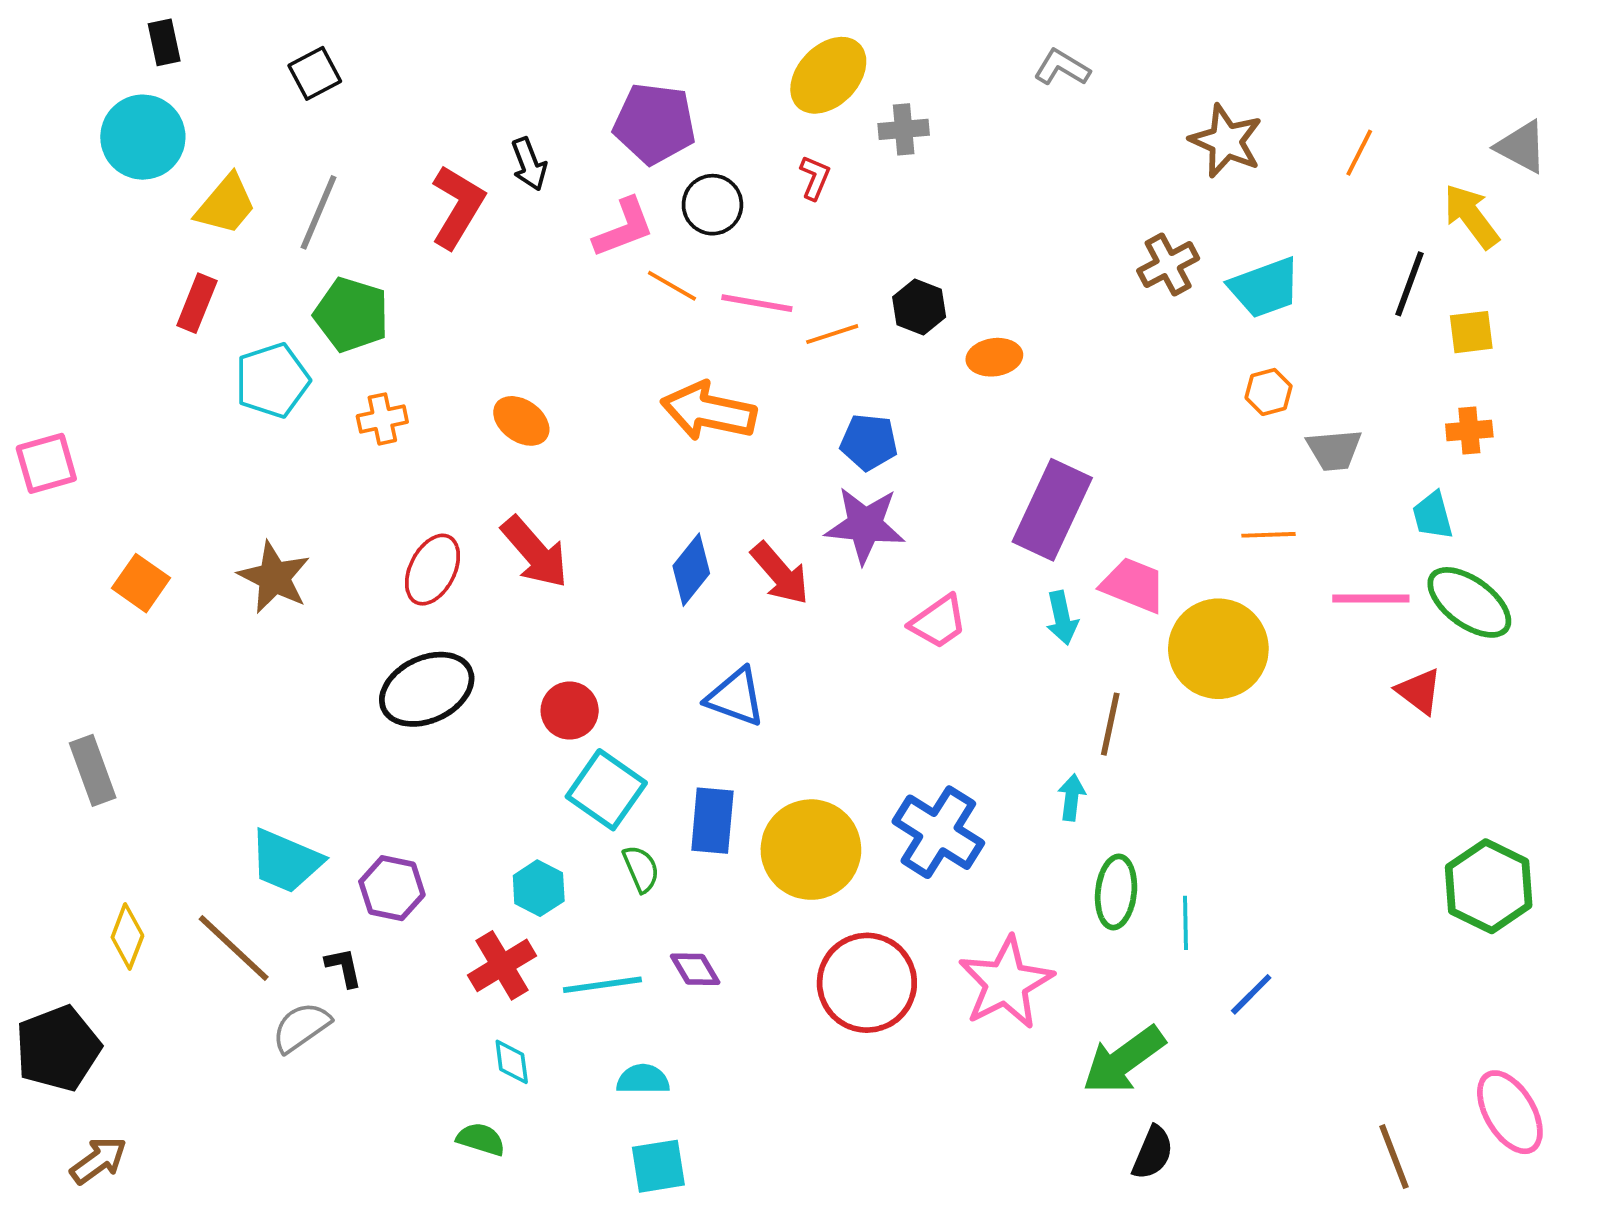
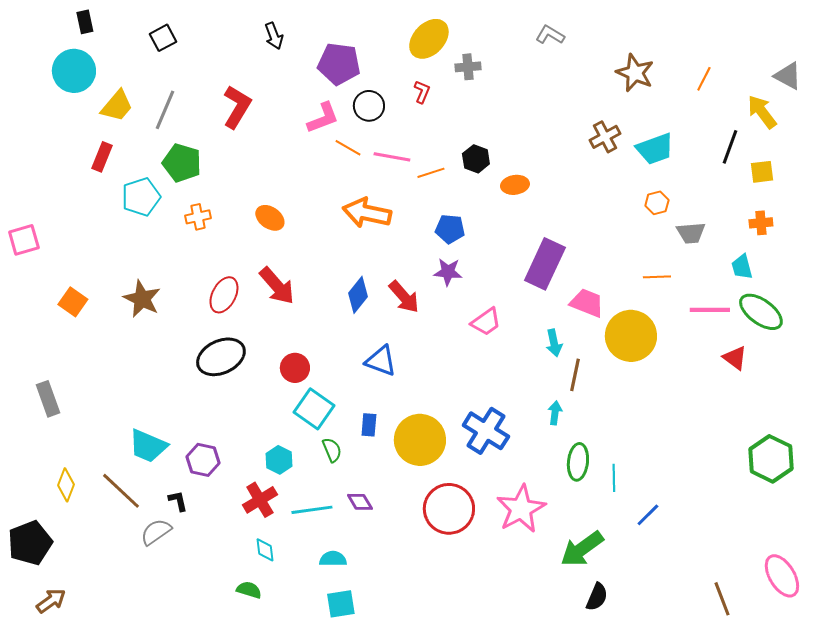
black arrow: (529, 164) -> (274, 36), moved
purple star: (865, 525) -> (448, 272), size x0.7
cyan arrow: (1062, 618) -> (554, 343), moved
blue rectangle: (712, 821) -> (369, 425), size x0.7

